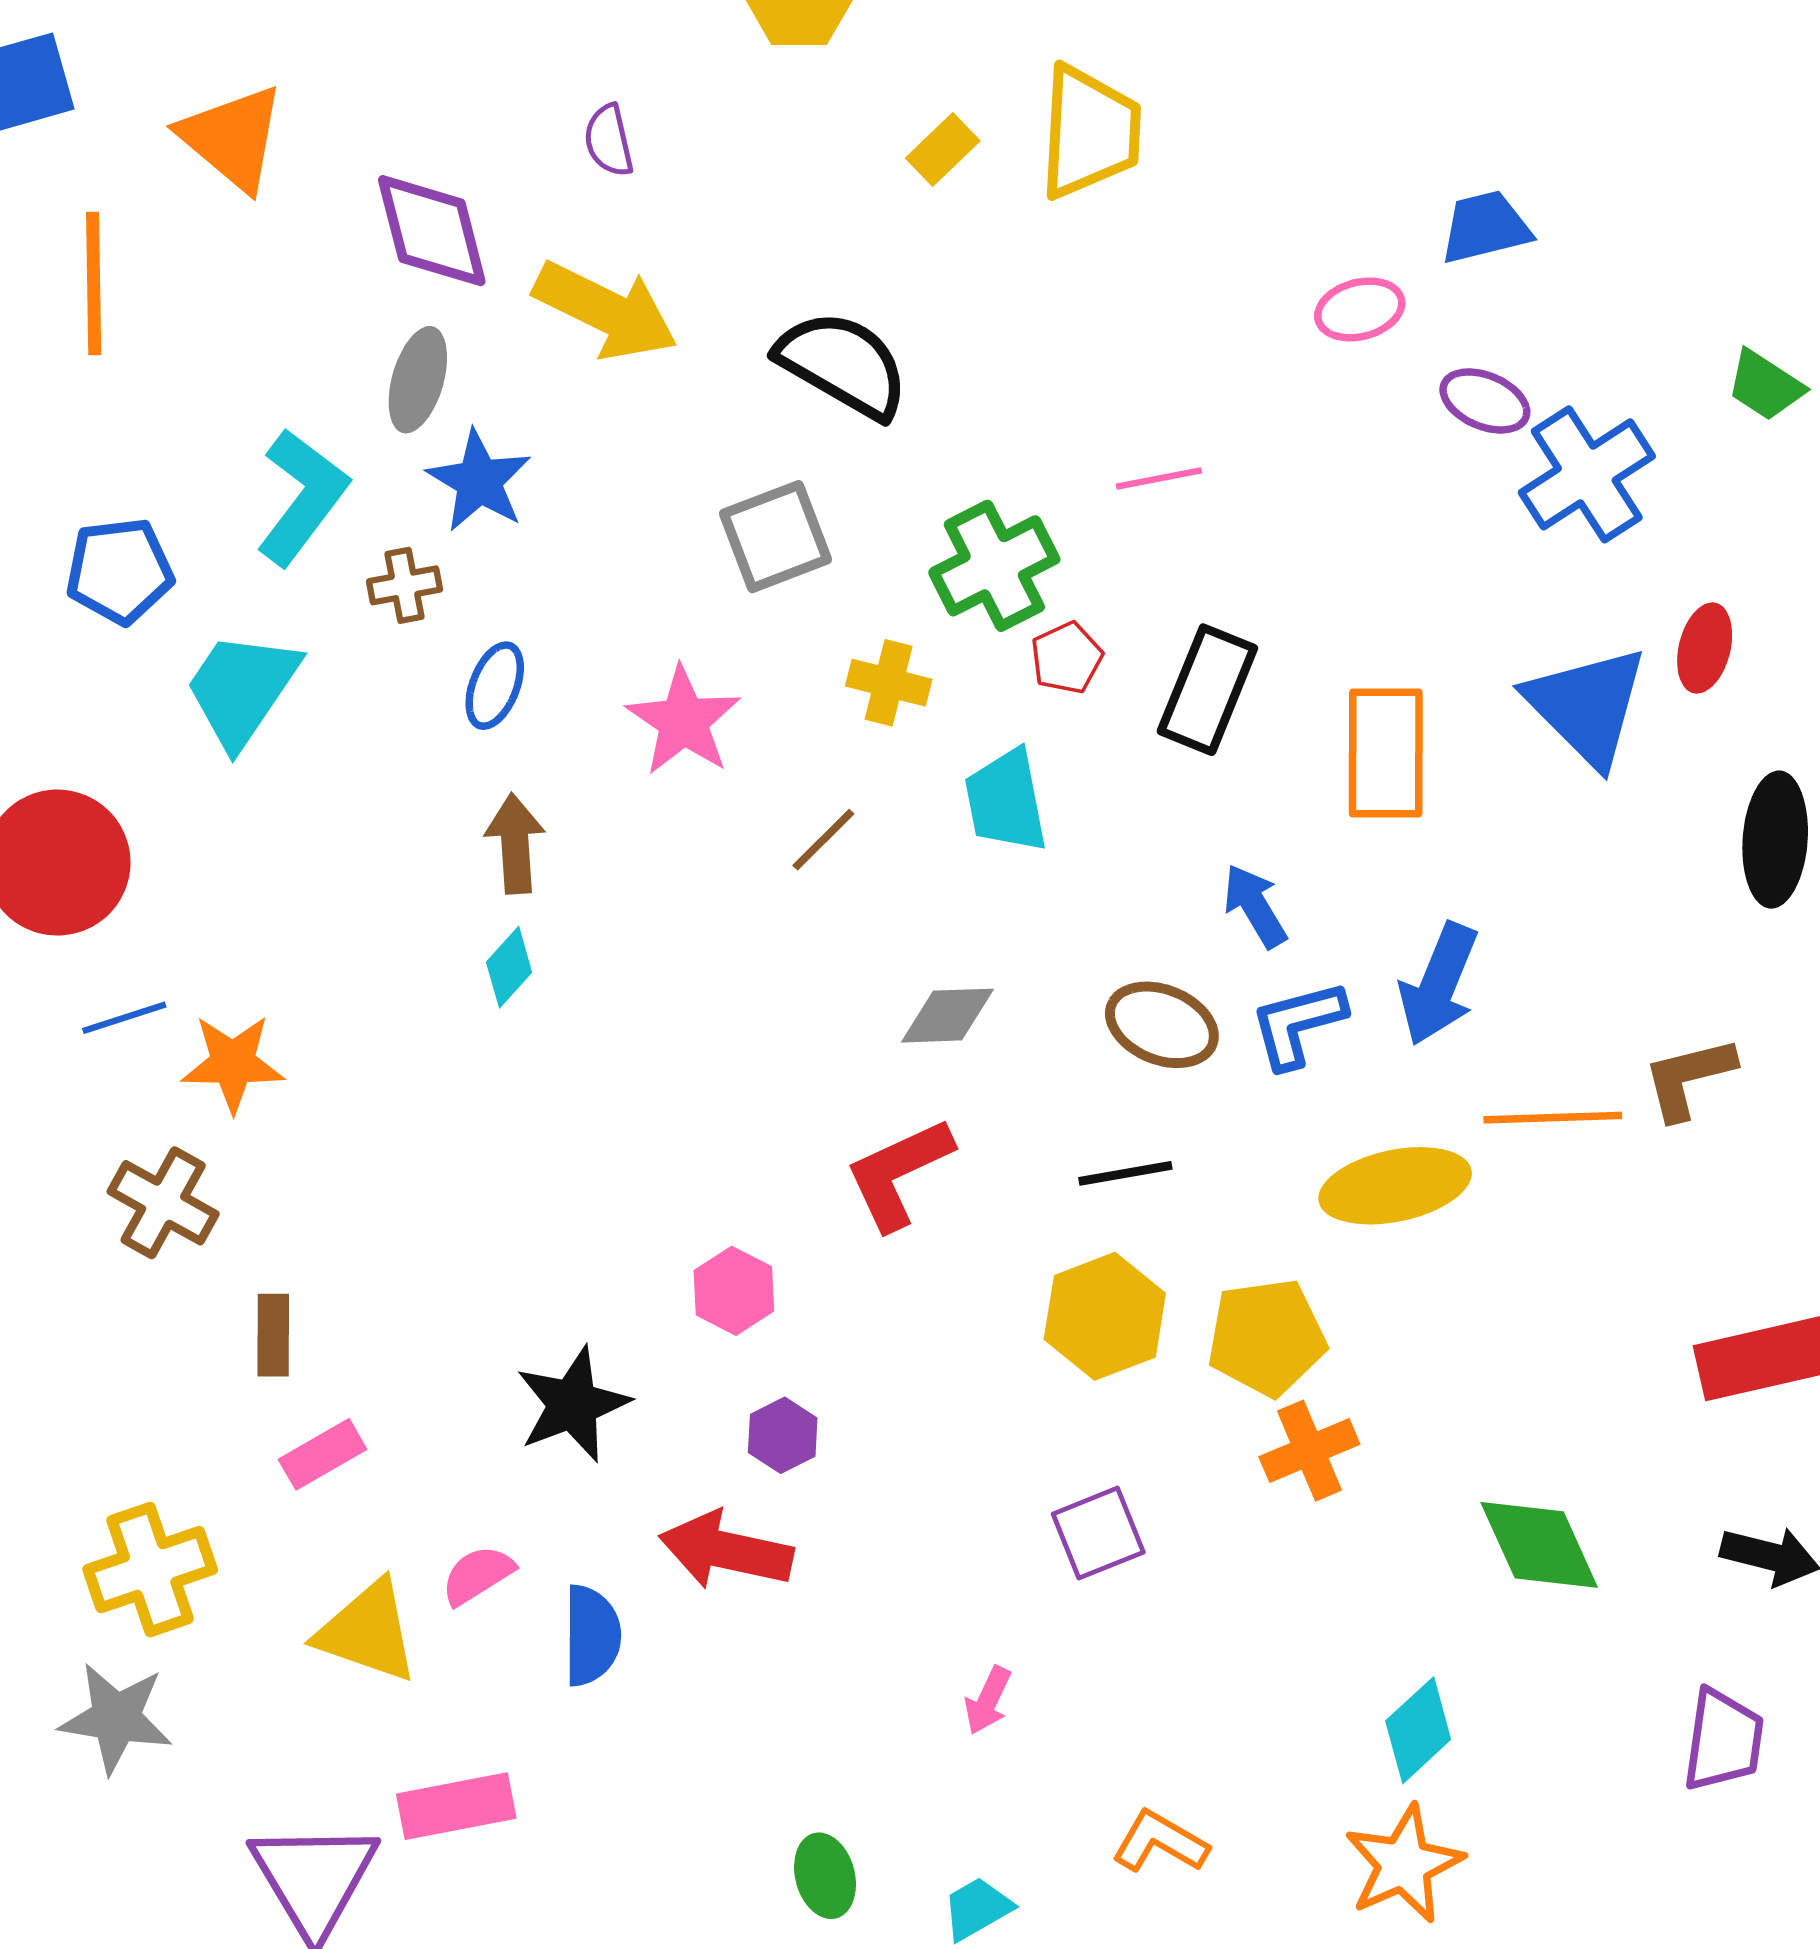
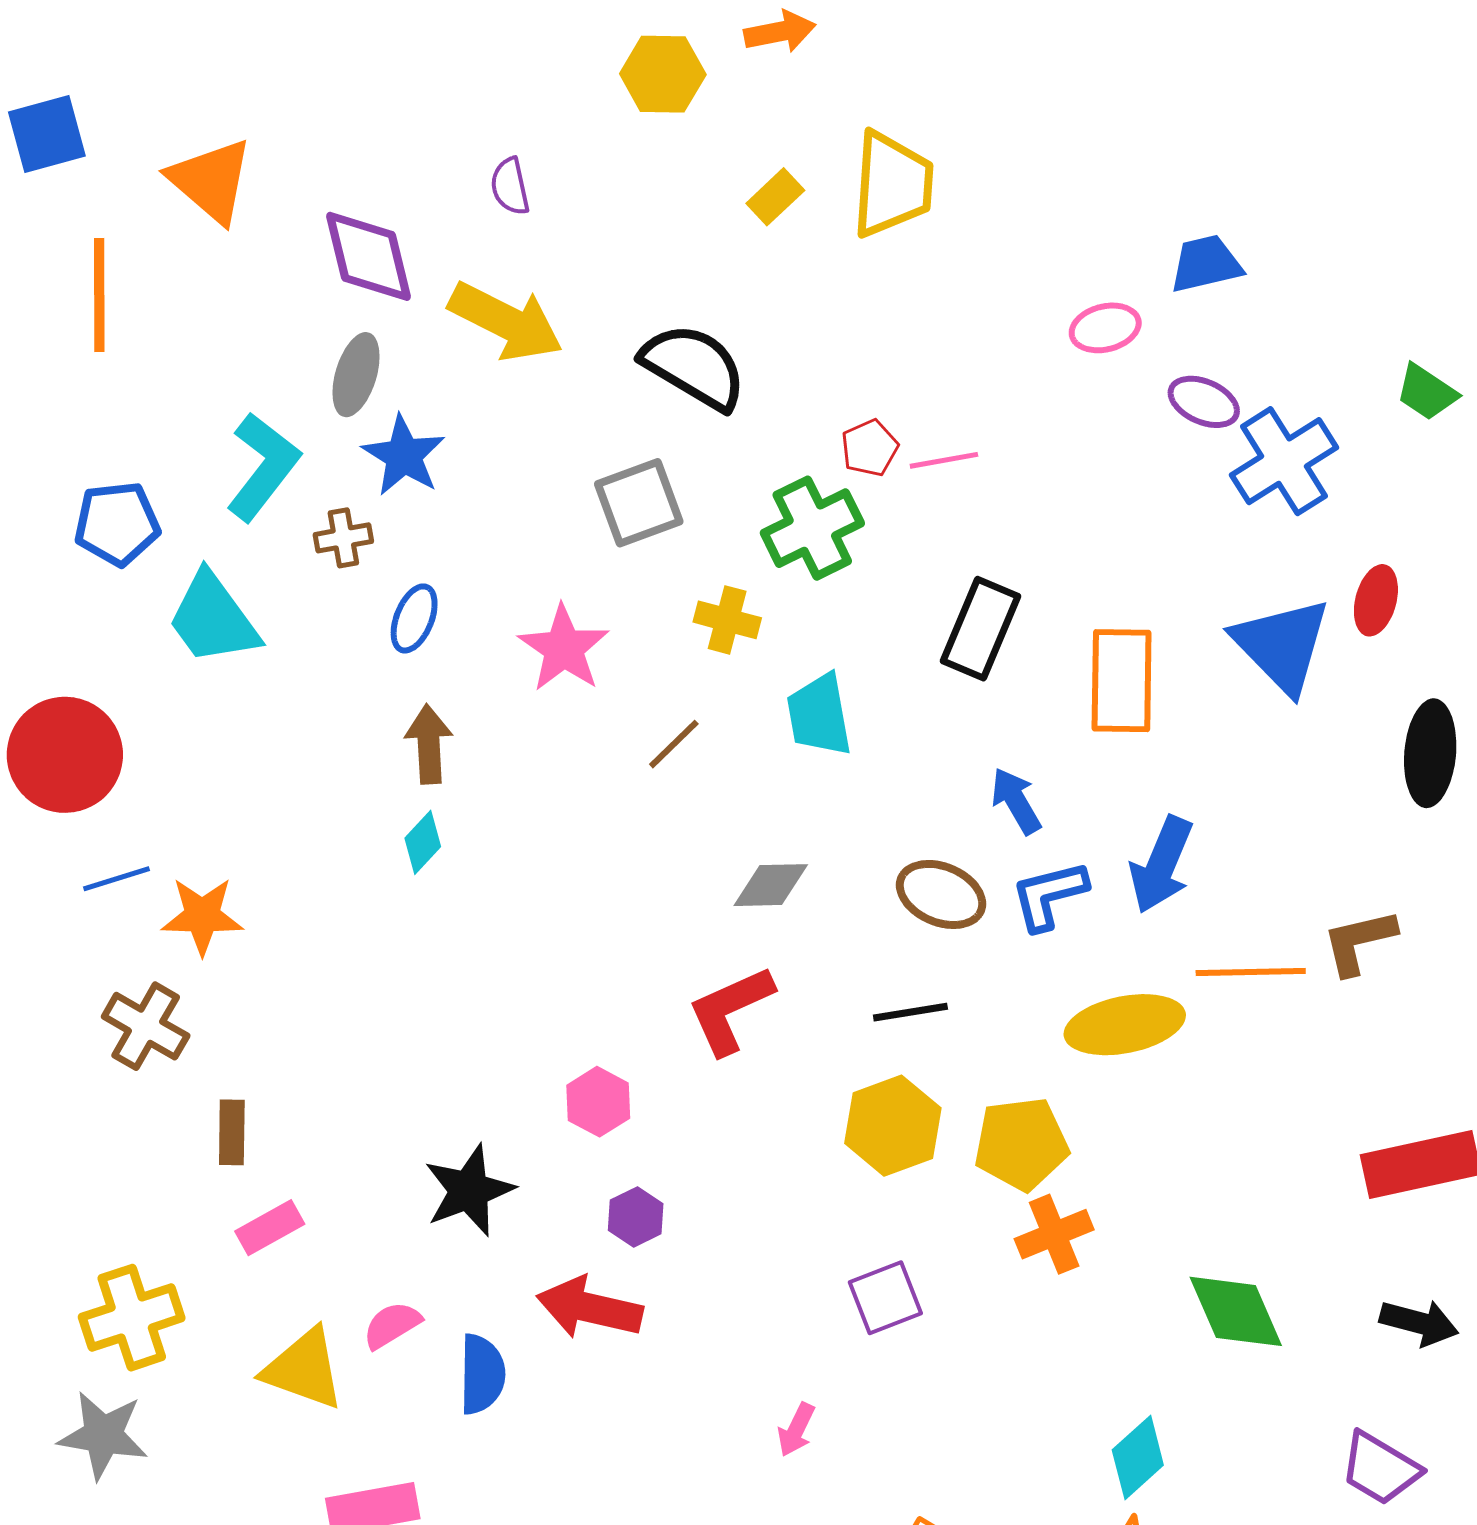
red pentagon: (1067, 658) -> (870, 448), moved
cyan trapezoid: (242, 689) -> (213, 619), turned -71
purple trapezoid: (1723, 1740) -> (1380, 1468), turned 112

